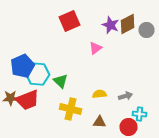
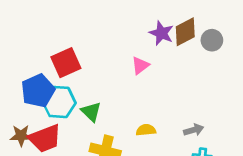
red square: (70, 21) -> (66, 63), moved
gray arrow: (126, 96) -> (194, 130), moved

